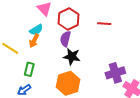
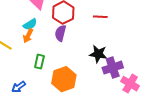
black star: (72, 57) -> (98, 54), moved
green rectangle: (29, 69) -> (39, 62), moved

